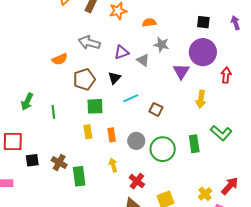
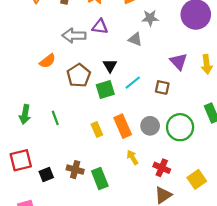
purple triangle: (122, 52) -> (100, 27), moved, turned 42
purple triangle: (181, 71) -> (179, 61), moved
green square: (95, 106) -> (105, 90), moved
orange rectangle: (112, 135) -> (123, 126), size x1.5

